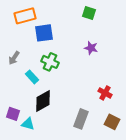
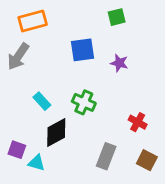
green square: (89, 13) -> (117, 17), turned -32
blue square: (44, 33) -> (82, 50), moved
gray arrow: (14, 58) -> (18, 56), moved, size x1.5
green cross: (50, 62) -> (84, 102), moved

